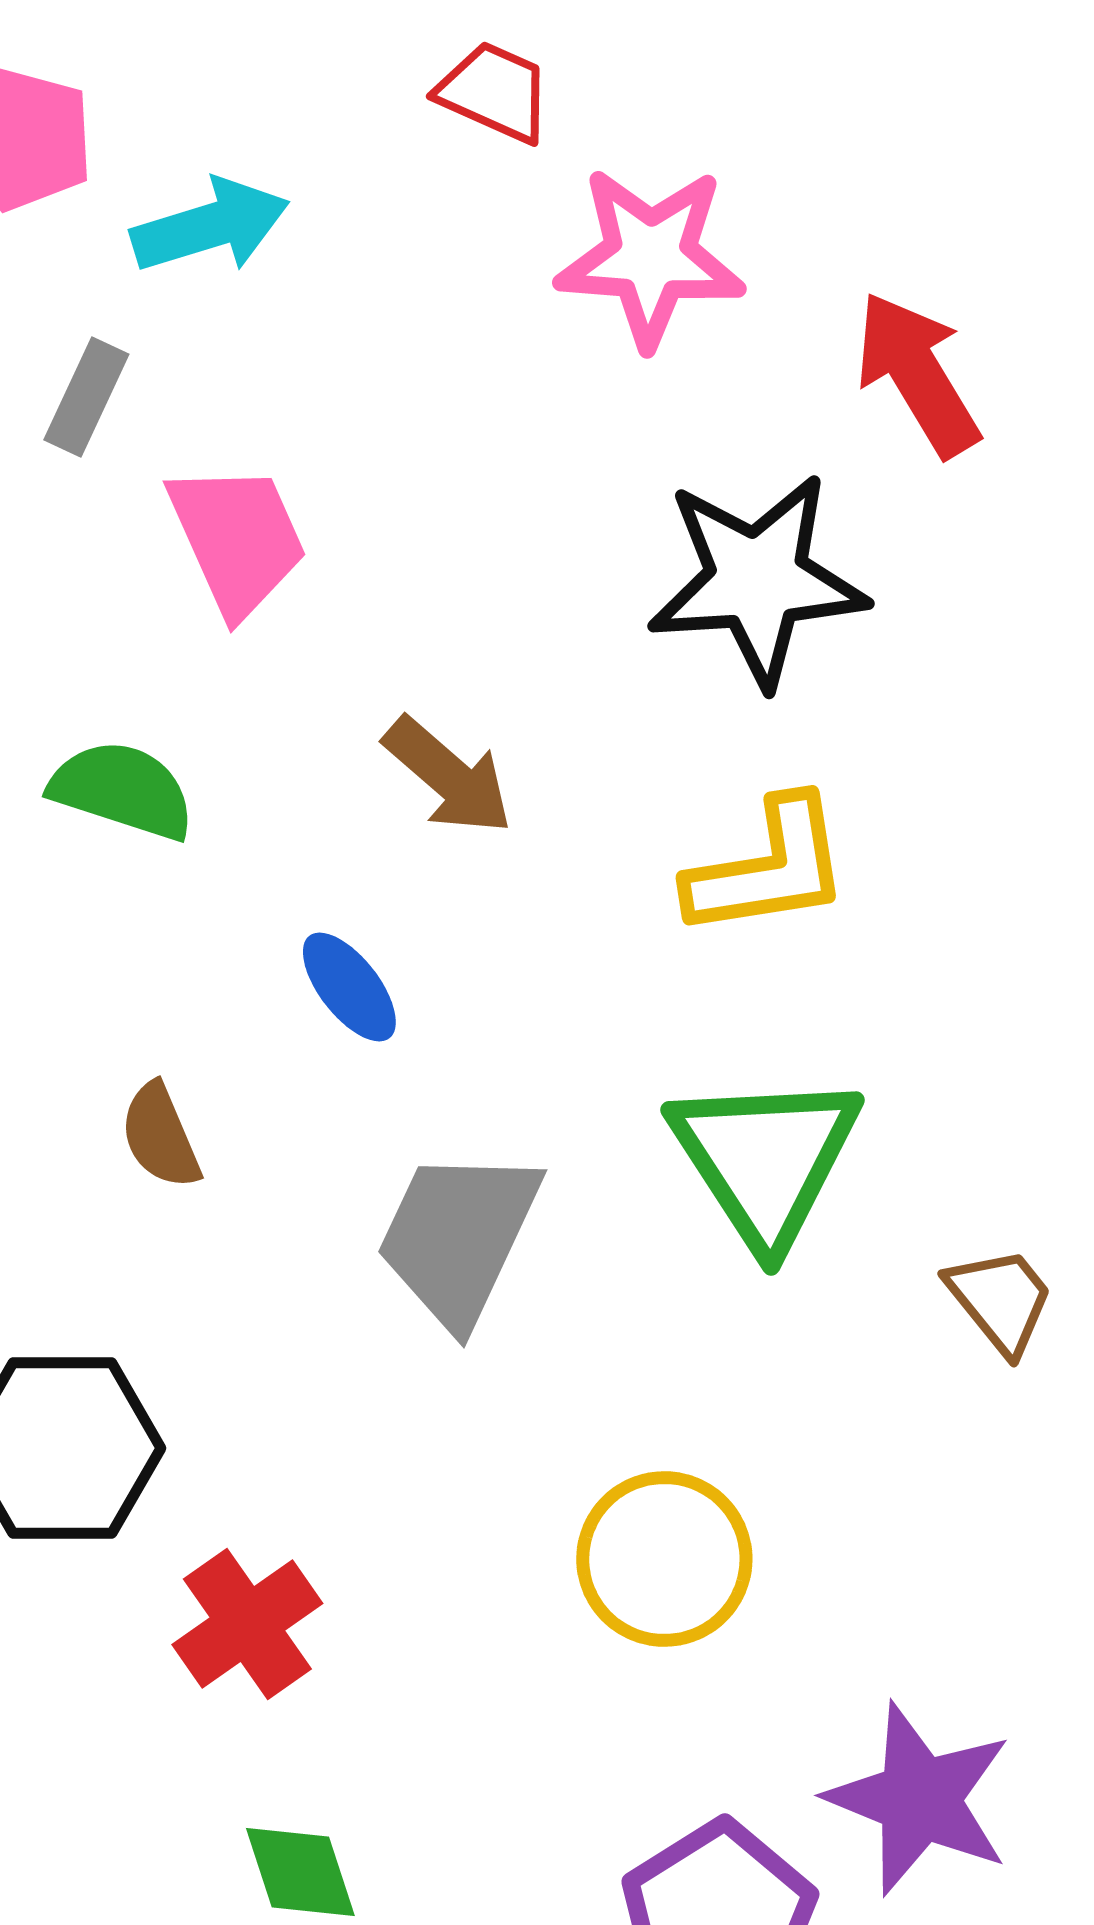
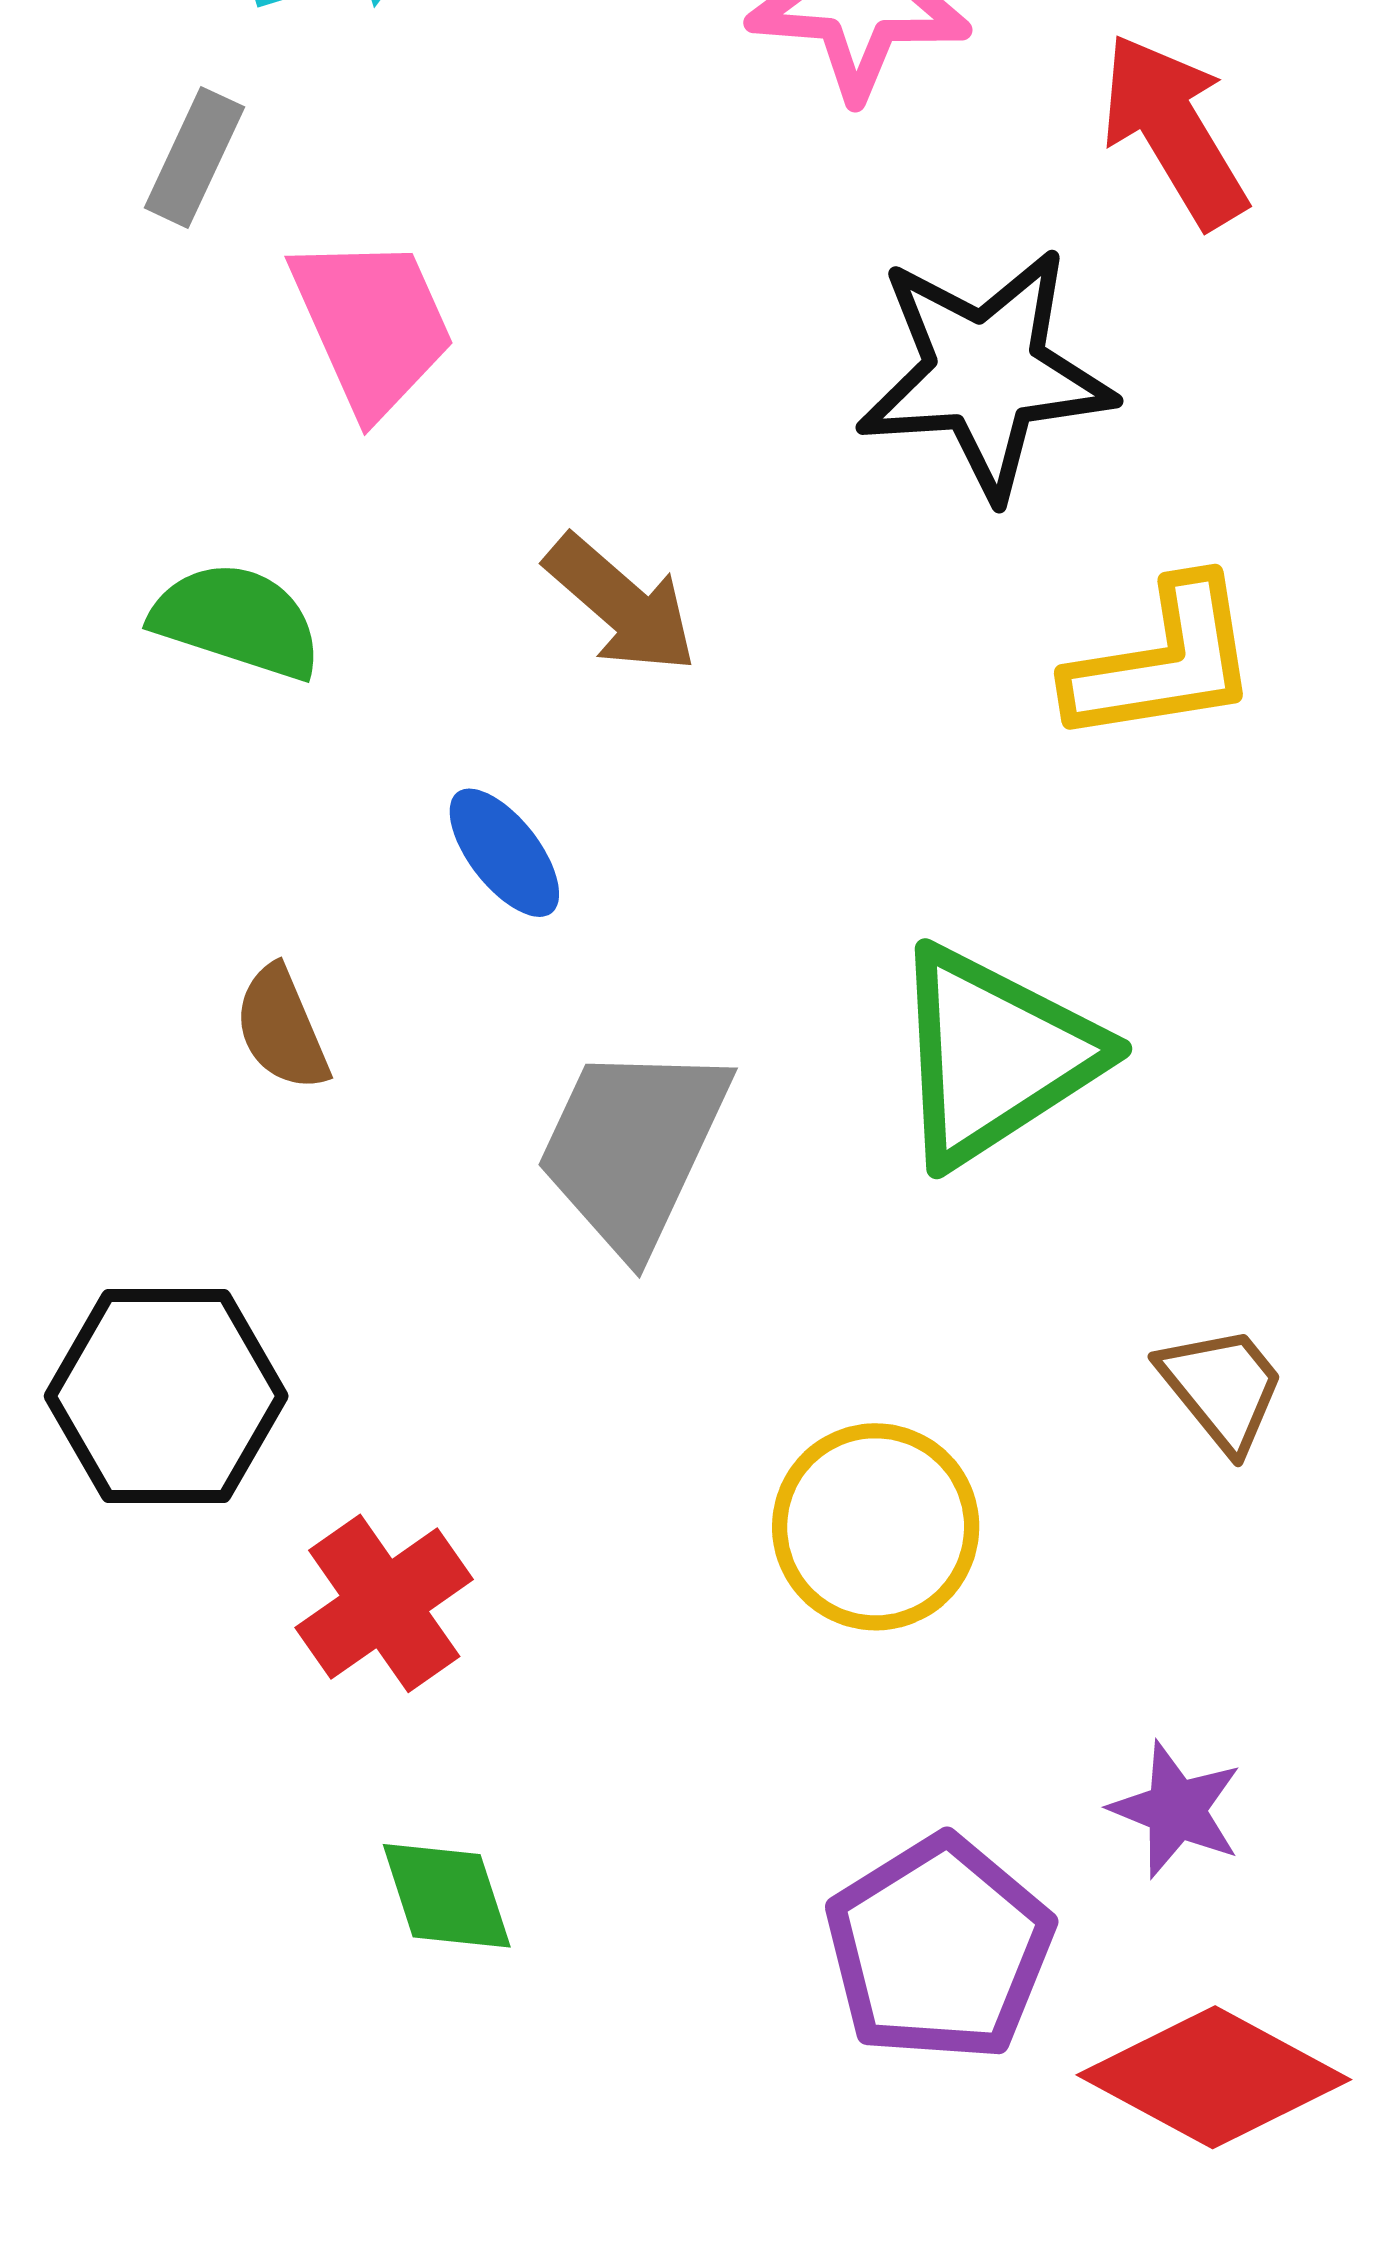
yellow L-shape: (768, 868) -> (1163, 662), moved
green triangle: (765, 1159) -> (995, 1055), turned 30
brown trapezoid: (1000, 1300) -> (1222, 1388), moved
purple star: (919, 1799) -> (1176, 1810), size x0.6

